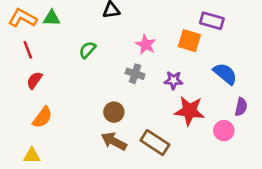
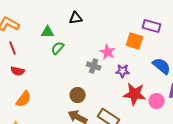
green triangle: (52, 18) -> (48, 32), moved
pink star: (146, 45) -> (108, 52), moved
red semicircle: (34, 80) -> (18, 71), turned -112
pink circle: (224, 131) -> (157, 101), moved

